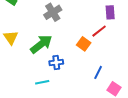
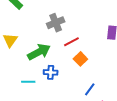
red line: (99, 31) -> (71, 42), moved
cyan line: (42, 82) -> (28, 82), moved

